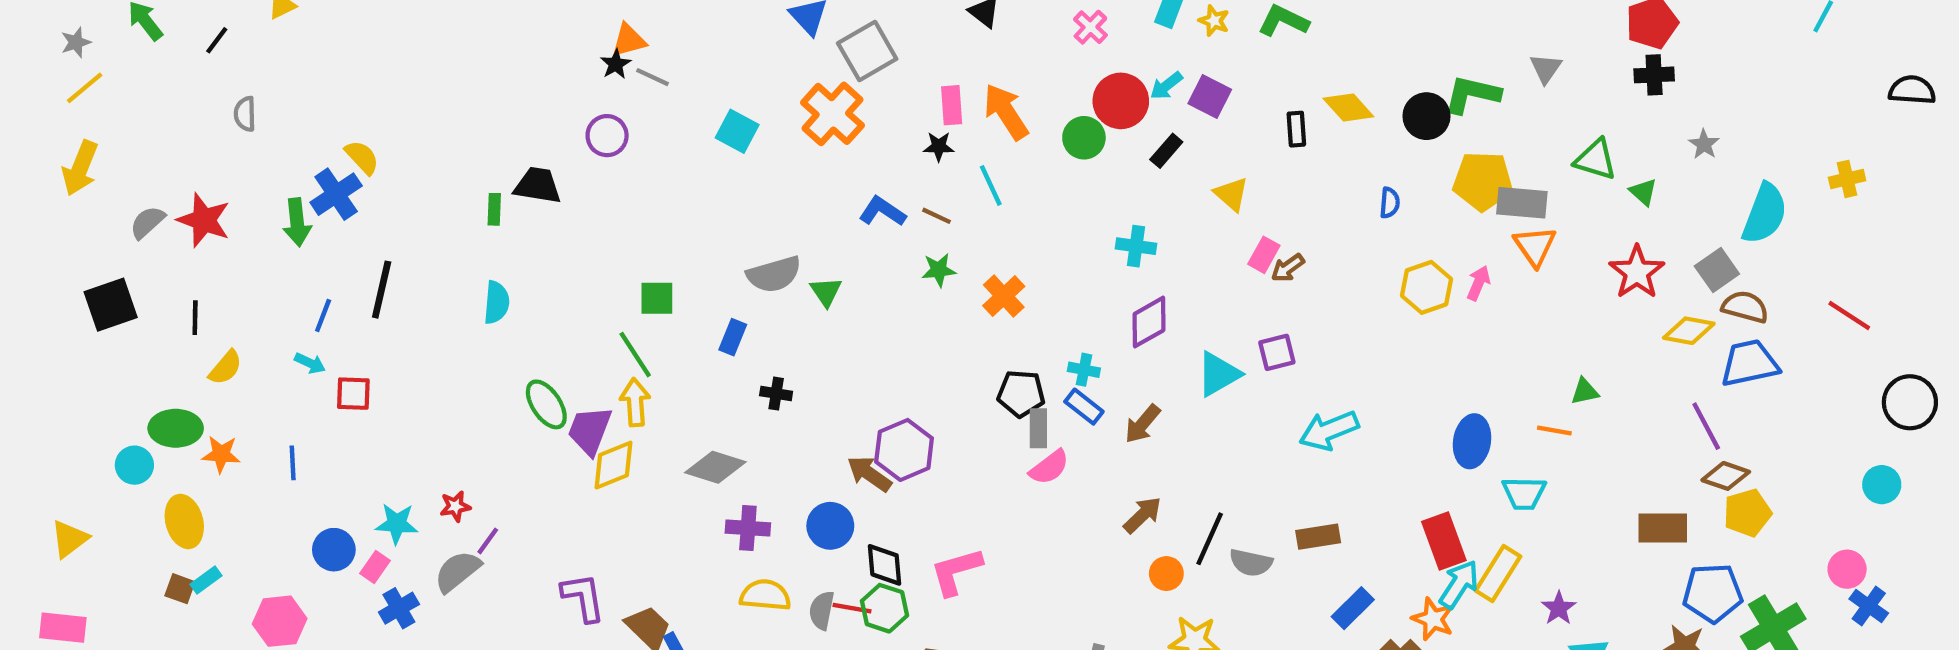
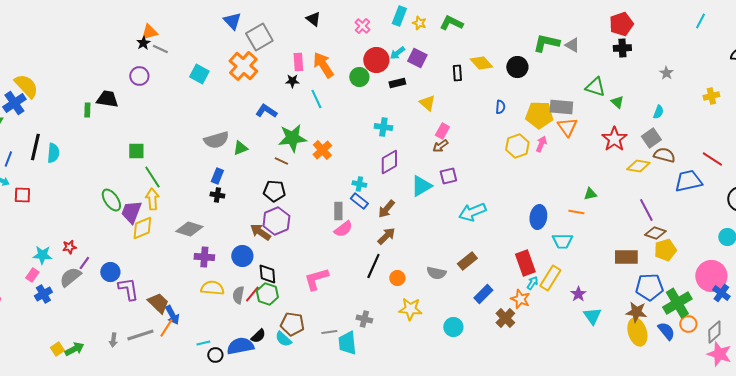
gray triangle: (1546, 68) -> (572, 45), turned -35
green L-shape: (1472, 94) -> (546, 43), moved
gray star: (1704, 144) -> (666, 73), moved
black rectangle: (1166, 151) -> (397, 83), turned 35
yellow semicircle: (362, 157) -> (26, 86), size x1.5
yellow pentagon: (1483, 181) -> (539, 115), moved
cyan semicircle: (1765, 214) -> (658, 112), moved, size x0.5
brown line: (937, 216) -> (281, 161), moved
brown arrow: (1288, 268) -> (440, 146), moved
green star: (939, 270) -> (292, 138), size x1.8
green triangle: (826, 292) -> (240, 148), turned 42
green square: (657, 298) -> (136, 151), moved
cyan semicircle: (496, 303) -> (53, 153), moved
blue rectangle: (733, 337) -> (217, 176), moved
blue trapezoid: (1749, 363) -> (688, 181), moved
black pentagon: (1021, 394) -> (274, 191), moved
brown arrow: (1142, 515) -> (386, 236), moved
brown rectangle: (1318, 537) -> (467, 261), turned -30
black line: (1210, 539) -> (373, 266), moved
blue circle: (334, 550) -> (110, 272), moved
pink circle: (1847, 569) -> (711, 276), size x1.8
pink L-shape: (956, 571) -> (316, 279), moved
cyan arrow: (1459, 584) -> (532, 283), size x0.6
red line: (852, 608) -> (252, 294), turned -60

